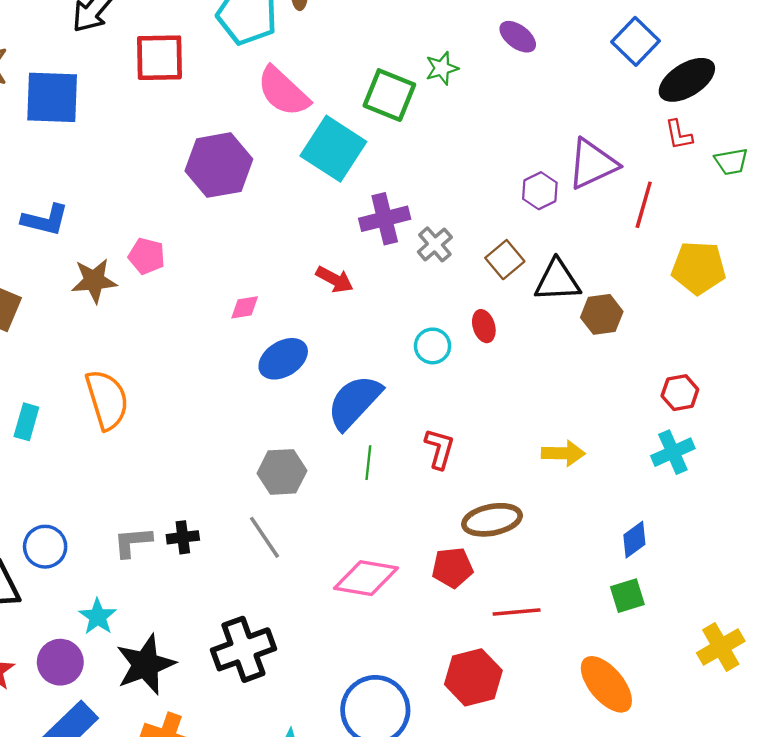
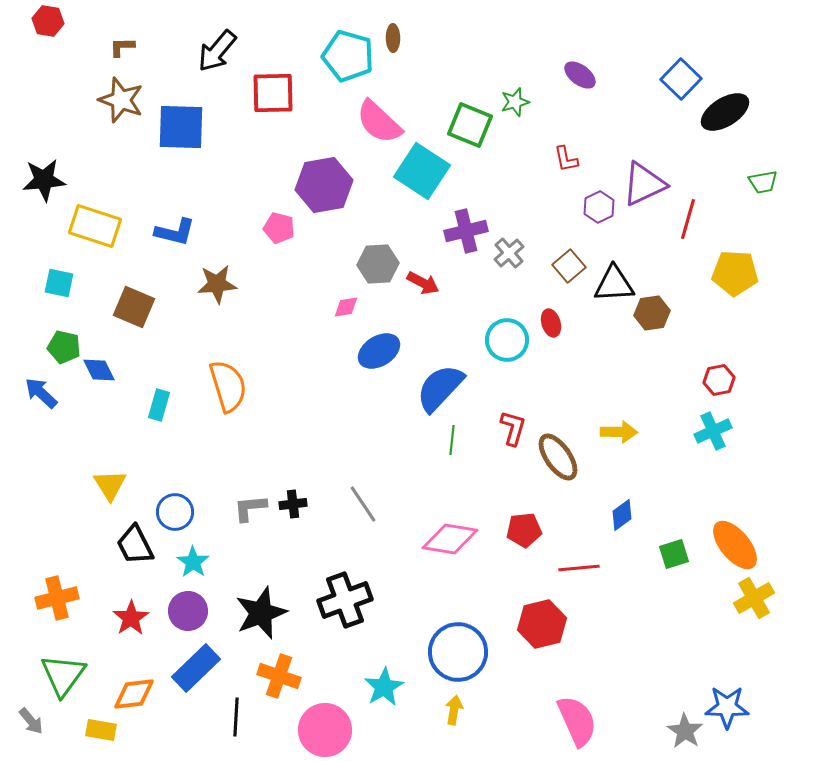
red L-shape: (679, 135) -> (566, 159), moved
pink pentagon: (147, 256) -> (279, 228), moved
cyan circle: (433, 346) -> (507, 340), size x1.4
gray hexagon: (282, 472) -> (378, 264), moved
brown ellipse: (492, 520) -> (558, 457), moved, turned 66
blue diamond: (634, 540) -> (622, 515), moved
cyan star: (98, 617) -> (193, 562), moved
orange ellipse: (606, 684) -> (735, 545), moved

